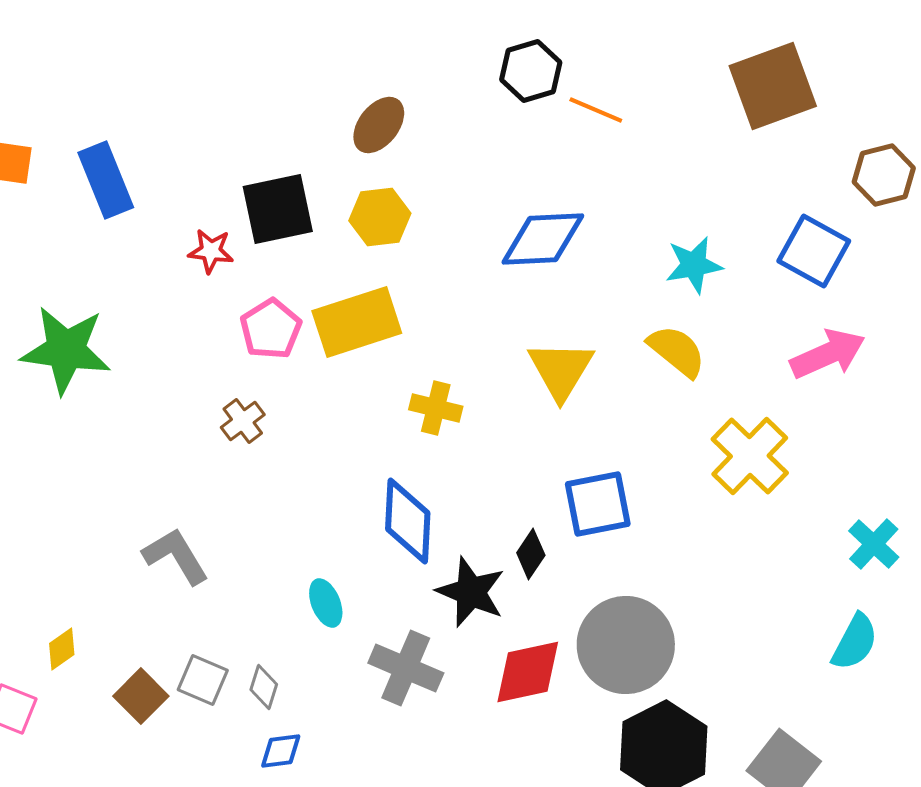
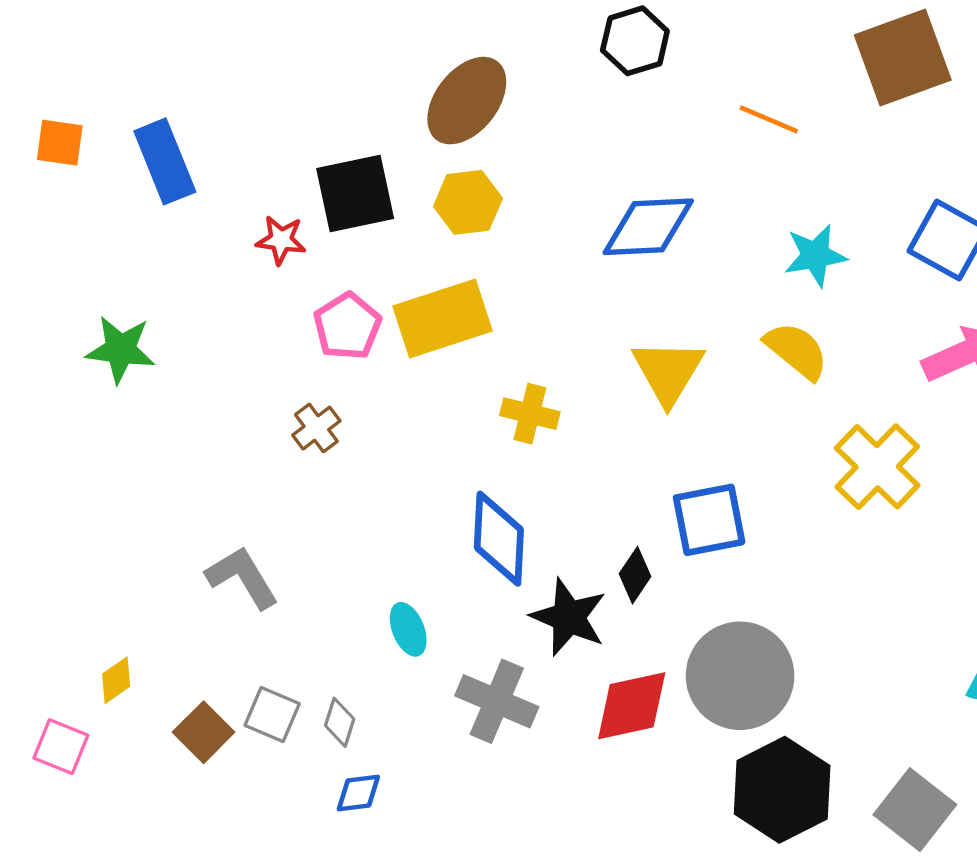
orange line: (596, 110) -> (769, 119), moved
brown ellipse: (379, 125) -> (467, 101), size x1.4
green star: (66, 350) -> (121, 349), size x0.7

